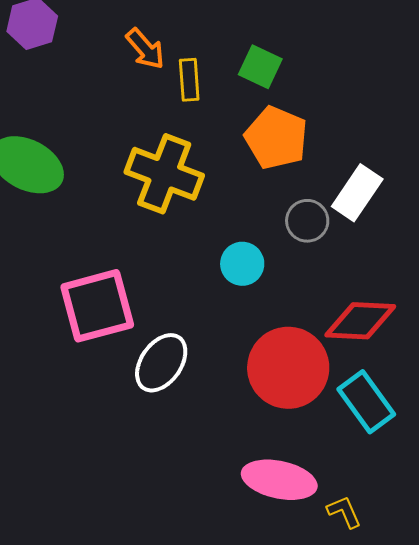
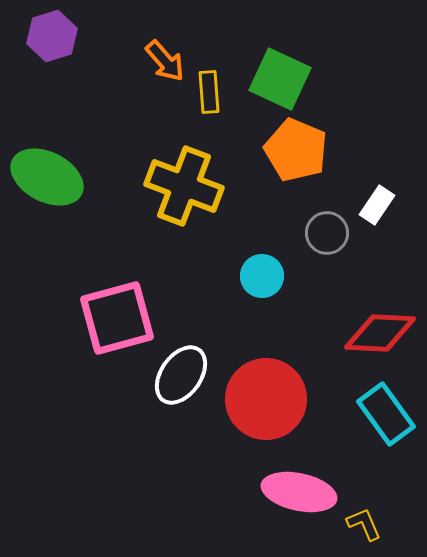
green square: (260, 67) -> (280, 79), size x1.4
white rectangle: (357, 193) -> (377, 205), size x0.7
red circle: (288, 368) -> (266, 399), moved

